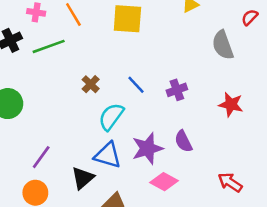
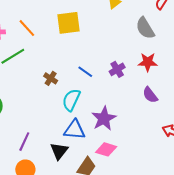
red star: (231, 104) -> (148, 62), moved
purple semicircle: (183, 141) -> (150, 95), moved
pink diamond: (164, 182) -> (106, 149), moved

